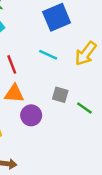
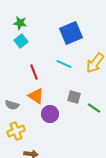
orange triangle: (14, 94) -> (36, 96), turned 30

